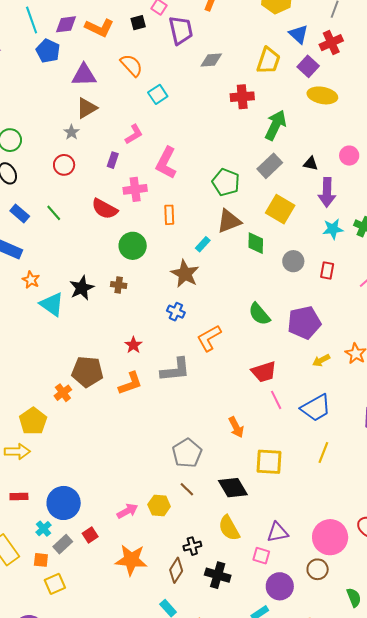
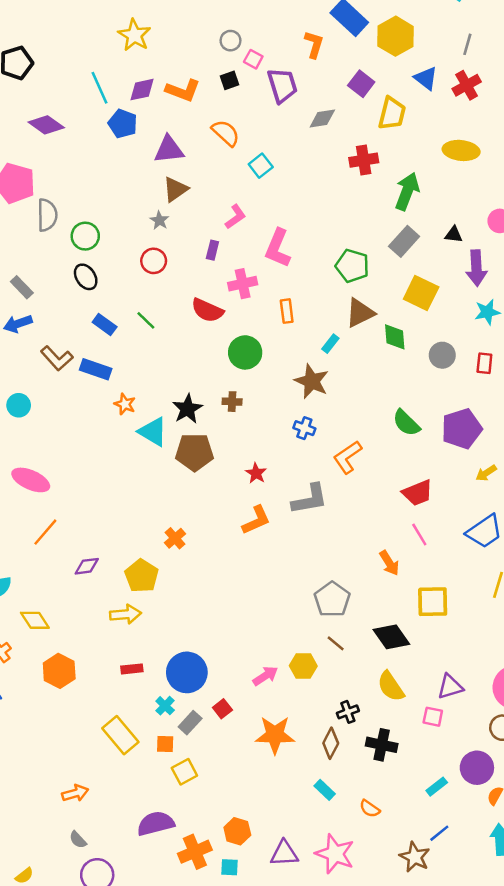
purple square: (308, 66) -> (361, 84), moved
brown pentagon: (87, 372) -> (194, 452), moved
pink line: (276, 400) -> (419, 535), moved
purple circle: (280, 586) -> (477, 768), moved

